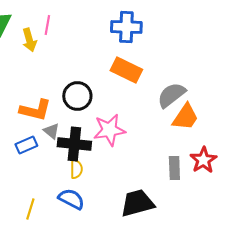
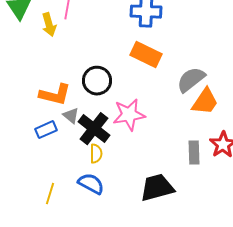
black cross: (74, 144) -> (94, 129), turned 32

